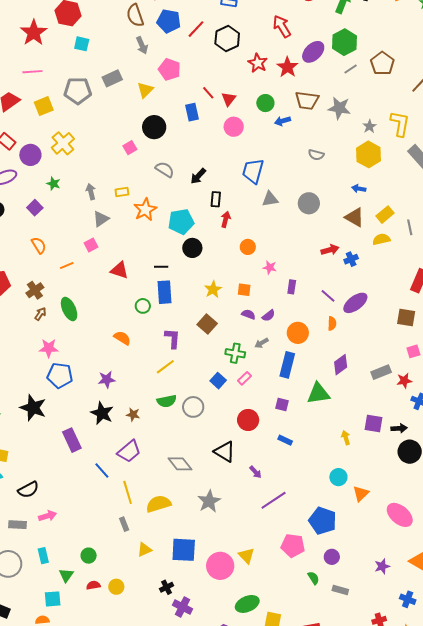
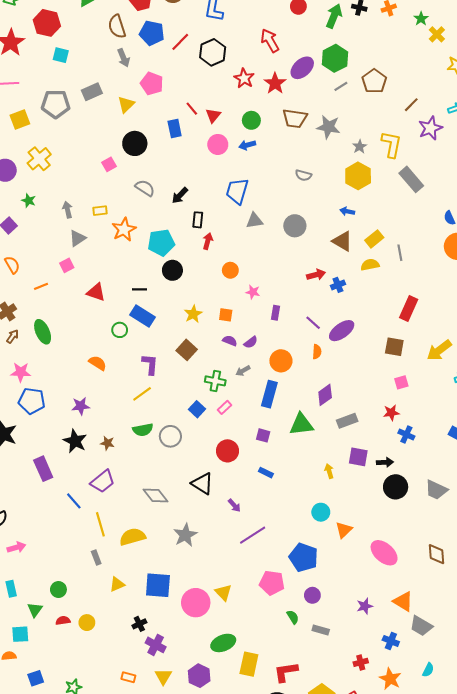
blue arrow: (283, 121) -> (247, 145), moved
blue rectangle: (164, 292) -> (142, 316), turned -55
gray rectangle: (381, 372) -> (347, 421), moved

